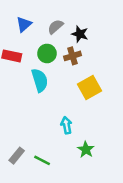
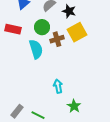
brown cross: (73, 56) -> (57, 39), moved
yellow square: (90, 88) -> (77, 32), moved

